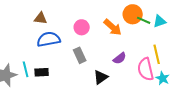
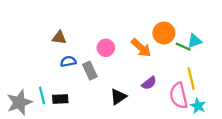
green line: (144, 20) -> (183, 47), moved
blue semicircle: (49, 39) -> (68, 61), size x0.6
gray rectangle: (80, 55) -> (90, 71), moved
black triangle: (101, 77) -> (118, 97), moved

